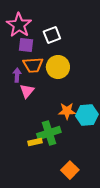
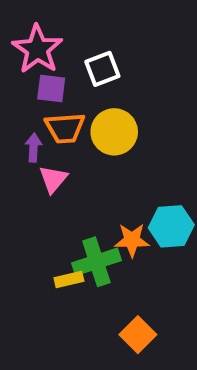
orange star: (67, 111) -> (132, 240), moved

